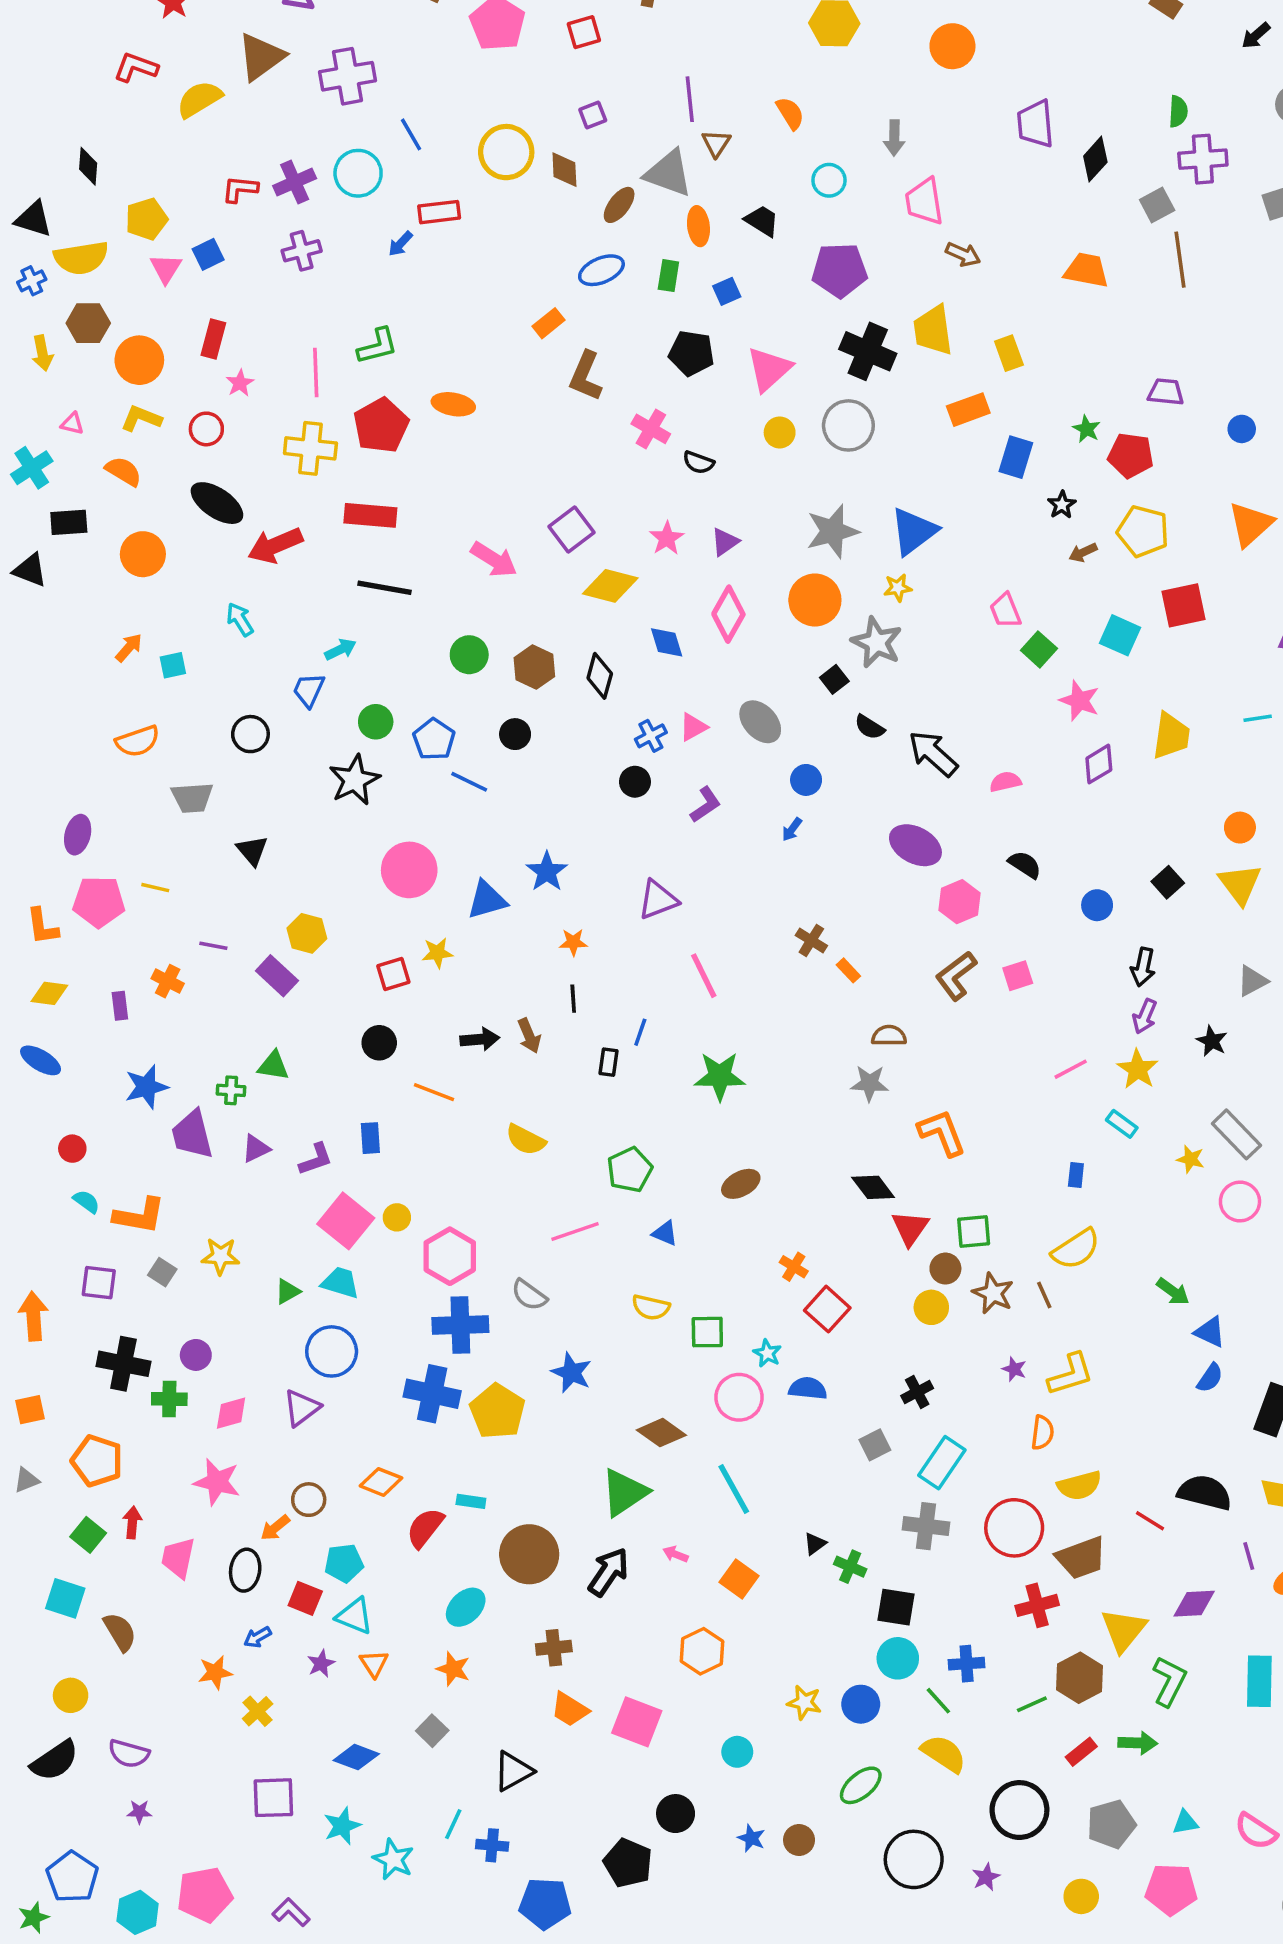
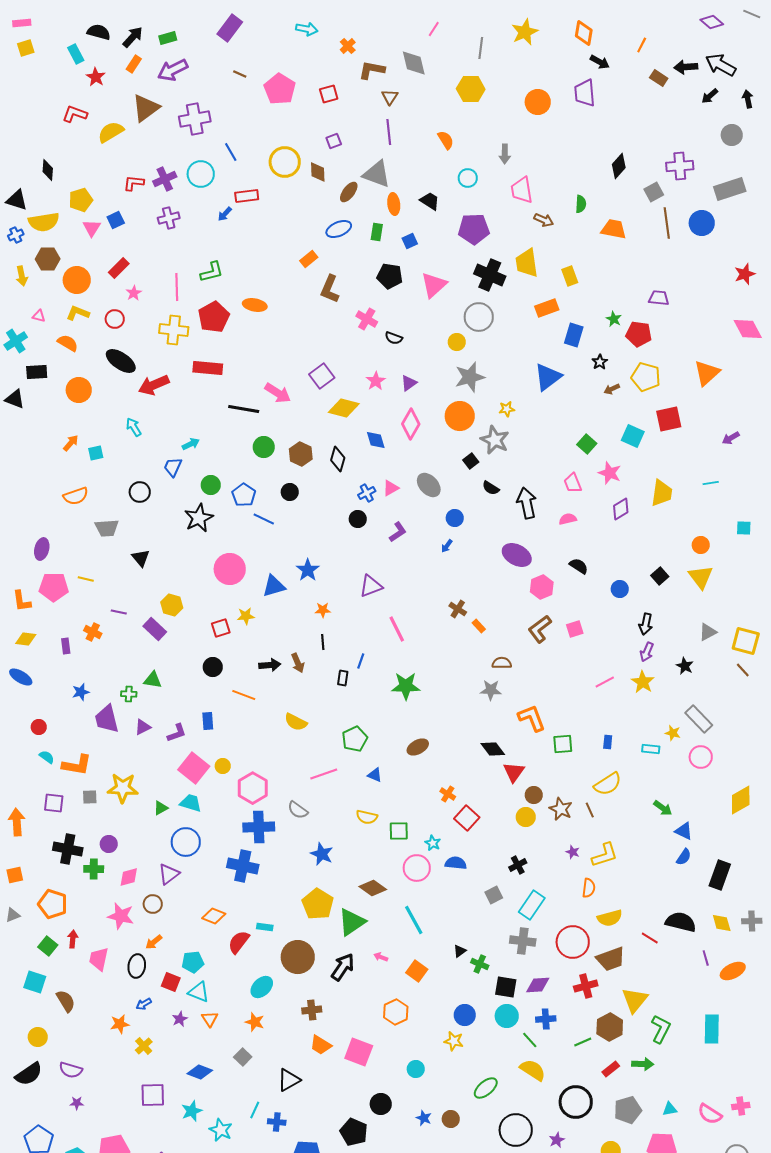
green semicircle: (1178, 111) -> (581, 204), moved
purple trapezoid: (1035, 124) -> (585, 93), moved
brown triangle: (716, 143) -> (390, 97), moved
red rectangle: (213, 339) -> (119, 268), turned 30
blue circle: (1242, 429) -> (702, 223), moved, size x1.6
yellow circle: (780, 432) -> (457, 342), moved
blue triangle: (914, 531) -> (548, 377), moved
black line: (385, 588) -> (244, 409), moved
pink trapezoid: (1005, 611) -> (573, 483), moved
black arrow: (933, 754) -> (527, 503), turned 36
blue star: (146, 1087) -> (81, 692), size x0.7
cyan rectangle: (1122, 1124) -> (651, 749), moved, turned -30
green square: (974, 1231) -> (563, 744), moved
yellow star: (220, 1256) -> (123, 788), size x1.4
gray square: (162, 1272) -> (90, 797), turned -35
yellow pentagon: (497, 1411) -> (318, 904), moved
brown circle: (309, 1500) -> (153, 904), moved
purple diamond: (1194, 1604) -> (538, 985), moved
blue circle: (861, 1704) -> (465, 1015), moved

